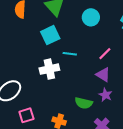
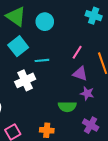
cyan circle: (91, 17) -> (45, 22), moved

